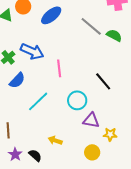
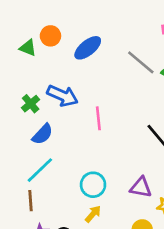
cyan circle: (77, 100) -> (93, 185), moved
cyan line: (38, 101) -> (40, 170), moved
yellow arrow: (55, 140) -> (93, 214), turned 112

